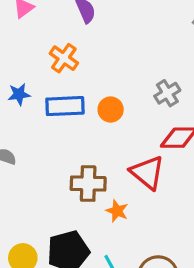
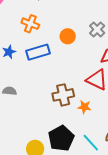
orange circle: (111, 110) -> (68, 36), moved

